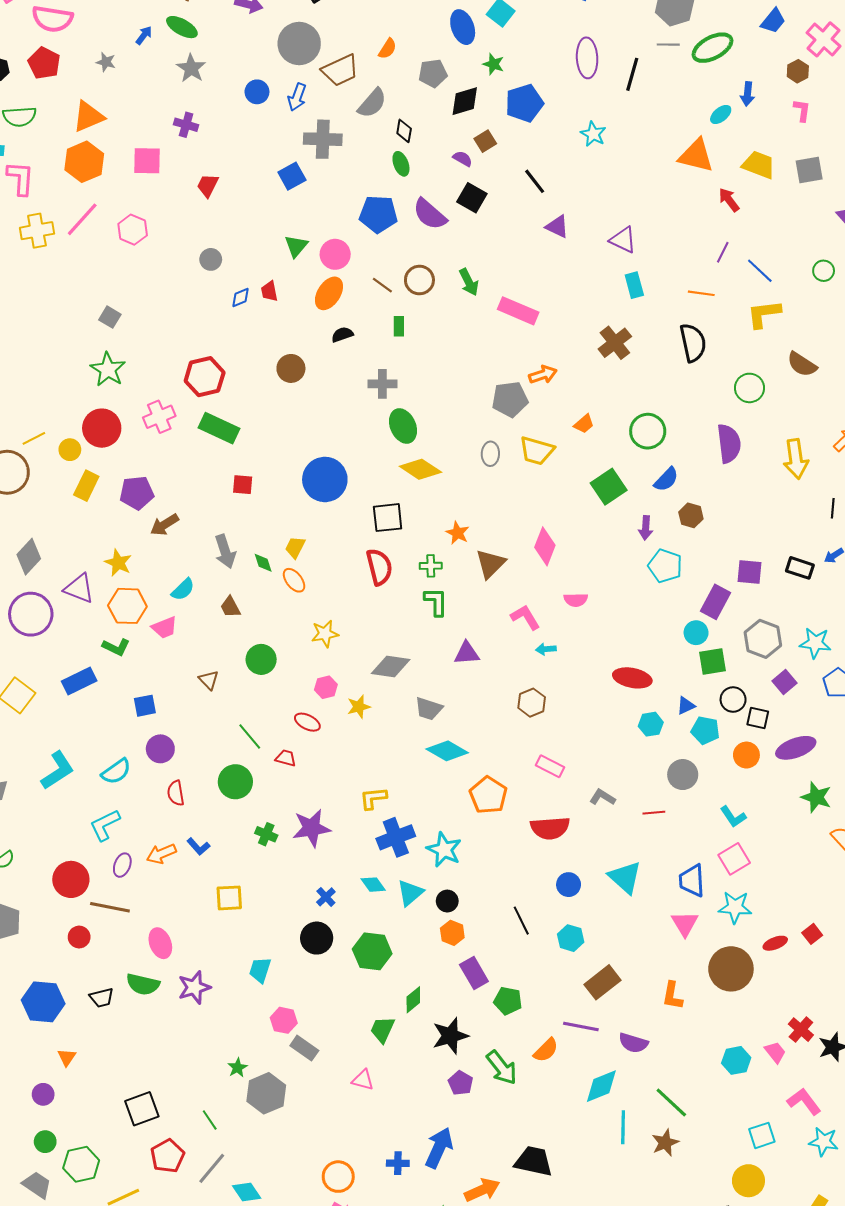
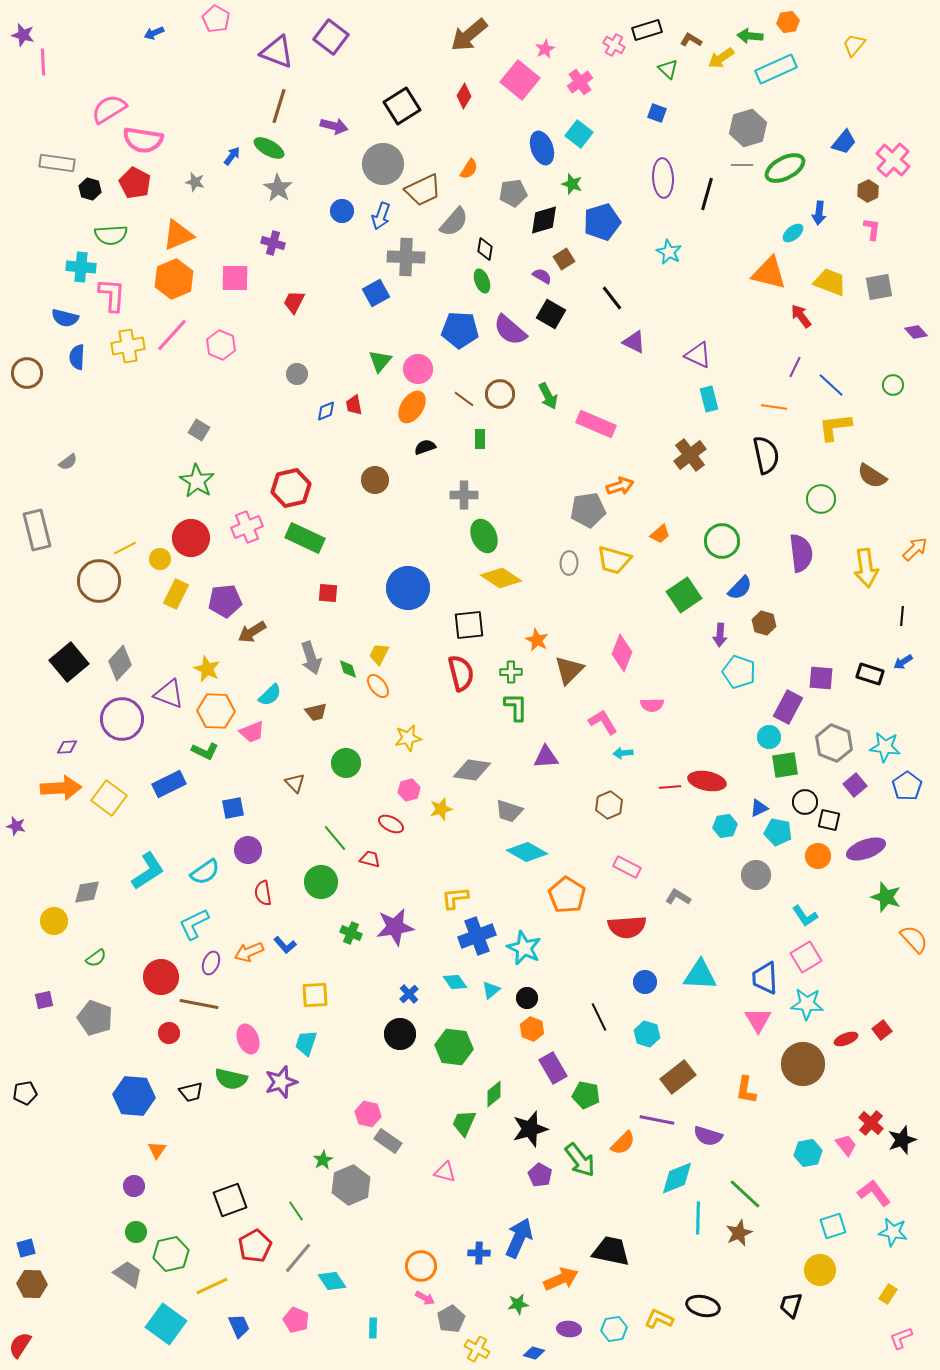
brown trapezoid: (230, 607) -> (316, 712), turned -75
red line: (654, 813) -> (670, 787), moved
cyan triangle: (625, 877) -> (700, 975), turned -39
cyan triangle: (410, 893) -> (491, 990), size x0.7
cyan trapezoid: (260, 970) -> (306, 1043), moved

